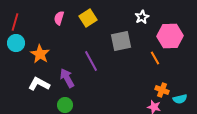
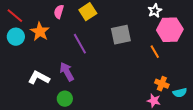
white star: (142, 17) -> (155, 11), moved
red line: (15, 22) -> (15, 16), turned -66
orange star: (40, 54) -> (40, 32), moved
purple line: (91, 61) -> (80, 44), moved

